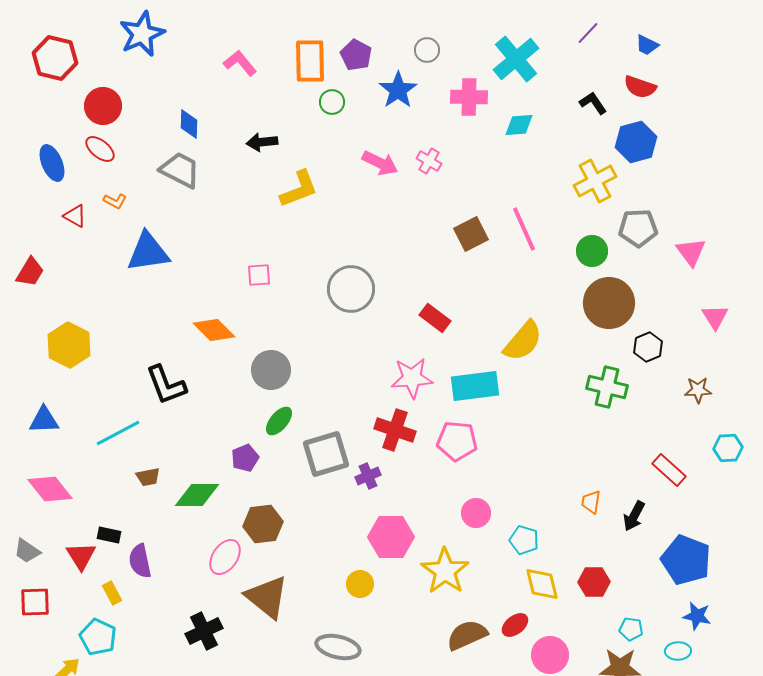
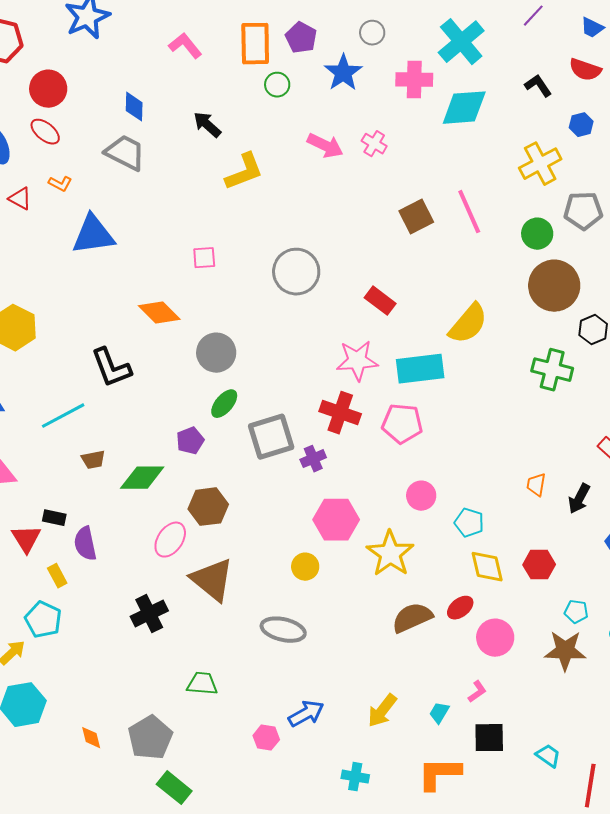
cyan diamond: (519, 125) -> (464, 108), size x1.6
black arrow: (262, 142) -> (207, 125), turned 48
blue hexagon: (636, 142) -> (581, 125), size x0.6

